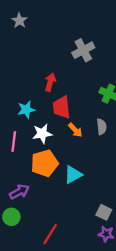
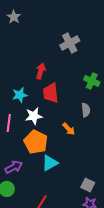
orange arrow: (75, 130) -> (69, 129), moved
orange pentagon: (45, 163) -> (36, 142), turned -30
cyan triangle: (73, 175) -> (50, 163), moved

